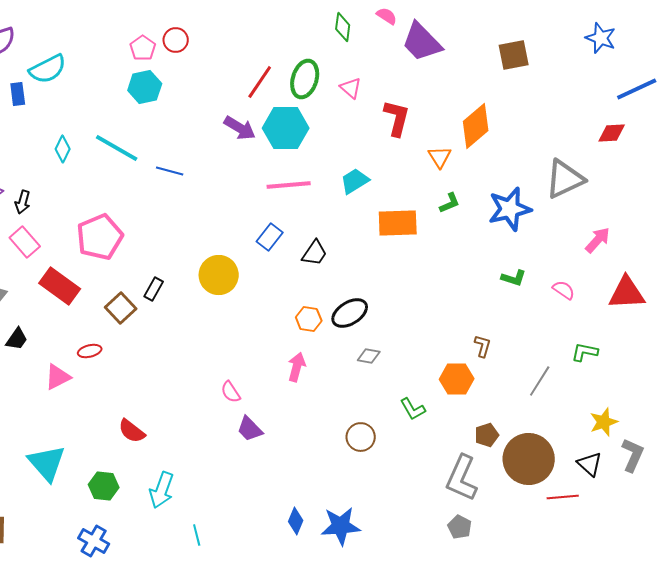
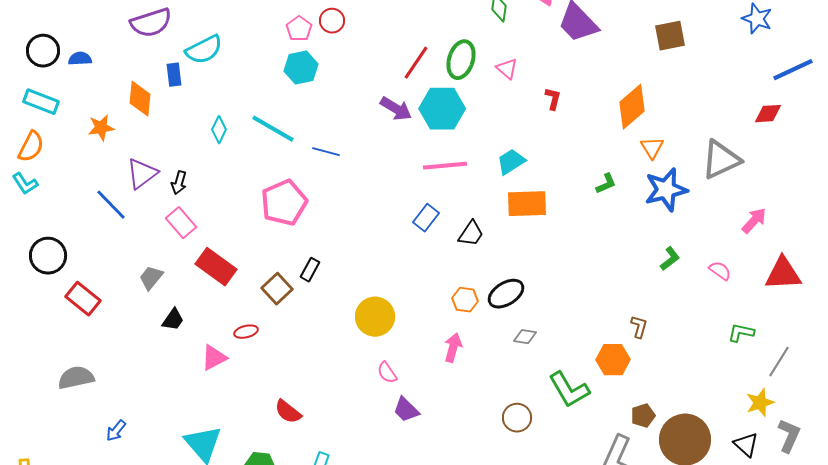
red L-shape: (397, 118) -> (553, 99), size x0.6
orange triangle: (440, 157) -> (652, 148), moved
orange rectangle: (398, 223) -> (527, 204), moved
pink pentagon: (100, 237) -> (284, 203), moved
yellow circle: (219, 275) -> (375, 317), moved
green L-shape: (514, 278) -> (670, 259), turned -55
gray line: (540, 381) -> (779, 362), moved
green L-shape: (413, 409) -> (569, 390), size x1.6

